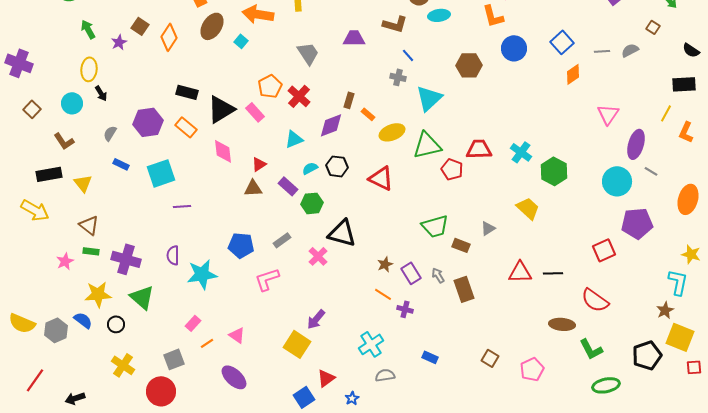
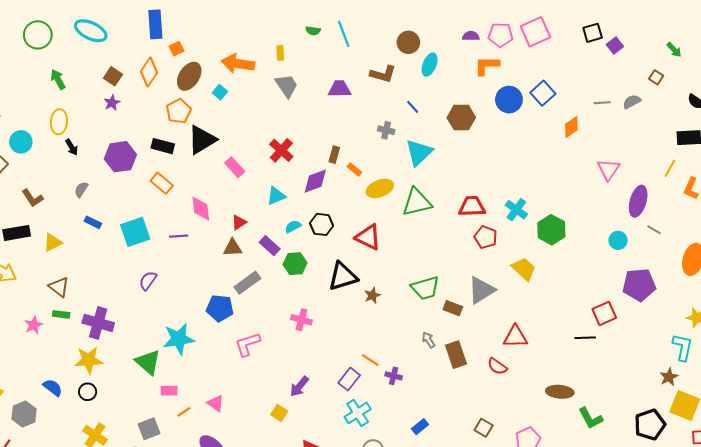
cyan ellipse: (439, 15) -> (430, 65), turned -60
orange L-shape: (493, 16) -> (487, 66), turned 105
orange diamond: (169, 37) -> (149, 72), moved
purple star: (119, 42) -> (112, 103), moved
blue square: (562, 42) -> (543, 93), moved
gray trapezoid: (308, 53) -> (287, 86), moved
blue line: (408, 55) -> (413, 107), moved
orange pentagon: (270, 86) -> (179, 111), moved
cyan circle: (72, 103) -> (21, 142), moved
black triangle: (221, 109) -> (202, 140), moved
purple hexagon: (148, 122) -> (120, 157), moved
red pentagon: (452, 169) -> (486, 237), moved
cyan circle: (617, 181) -> (618, 240), size x0.6
yellow triangle: (83, 183) -> (53, 242), turned 42
purple line: (182, 206) -> (179, 236), moved
gray triangle: (488, 228) -> (481, 290), size x1.8
black triangle: (342, 233) -> (343, 276), moved, turned -32
gray rectangle: (282, 240) -> (247, 283), moved, size x1.4
purple semicircle: (173, 255) -> (148, 281), moved, turned 36
pink cross: (318, 256) -> (301, 320), turned -30
brown star: (385, 264) -> (372, 295), moved
purple rectangle: (411, 273) -> (349, 379), moved, turned 70
black line: (553, 273) -> (585, 338), moved
yellow star: (98, 294) -> (89, 360), moved
green triangle: (142, 297) -> (148, 362), moved
red semicircle: (595, 300) -> (497, 366), moved, size x0.7
pink rectangle: (193, 323) -> (169, 391), turned 49
gray hexagon: (56, 330) -> (24, 414), moved
yellow square: (297, 344) -> (279, 413), size x0.6
blue rectangle: (430, 357) -> (420, 427), turned -63

